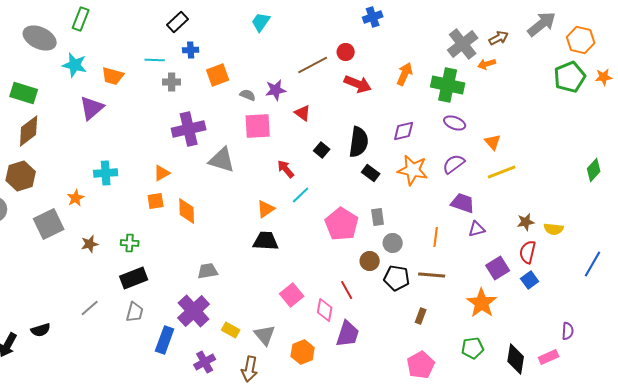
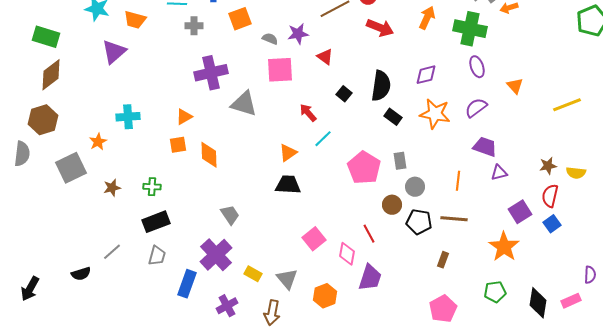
purple ellipse: (455, 123) -> (477, 67), turned 50
yellow line: (502, 172) -> (567, 105), moved
gray trapezoid: (208, 271) -> (230, 215), turned 65
black semicircle: (41, 330) -> (81, 274), moved

